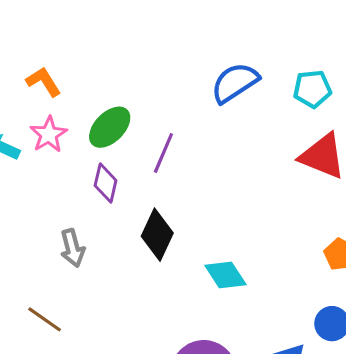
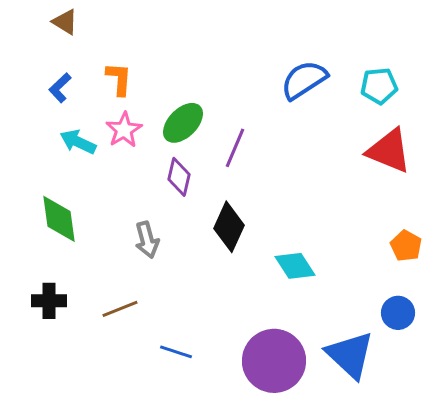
orange L-shape: (44, 82) -> (119, 79), turned 36
brown line: (45, 319) -> (120, 309), turned -57

